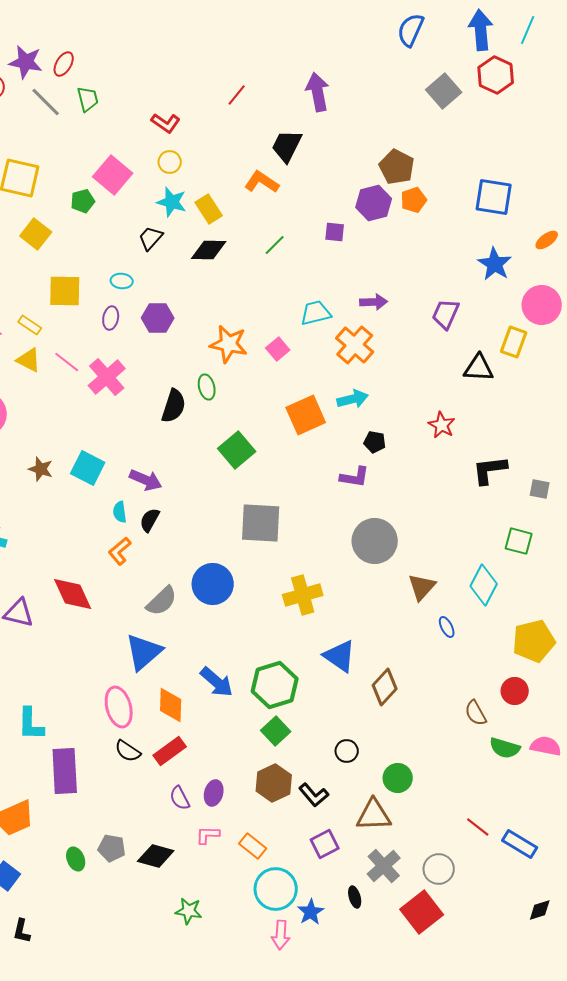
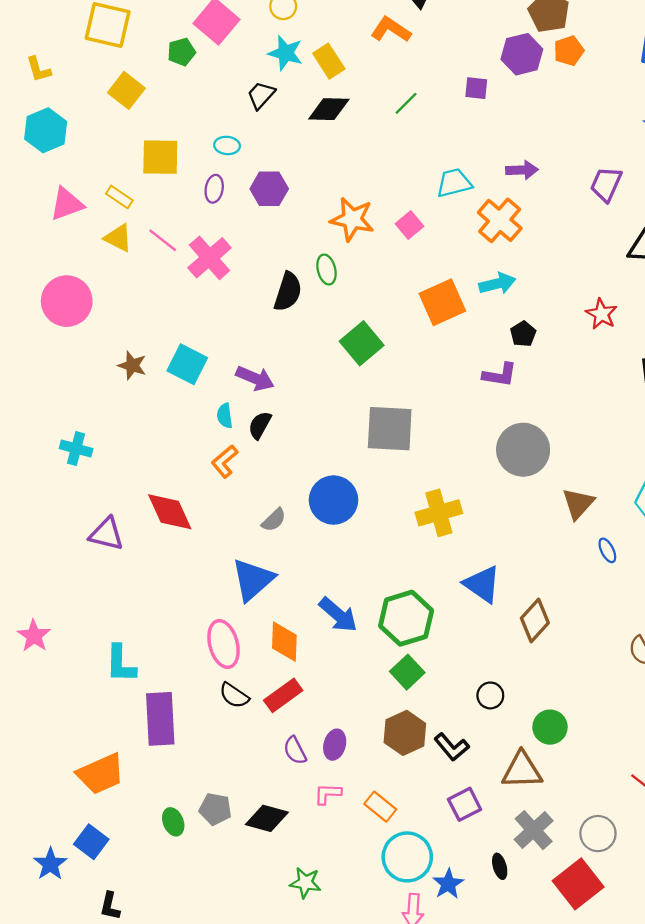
black pentagon: (375, 442) -> (523, 334), turned 30
gray semicircle: (162, 601) -> (274, 520), size x0.7

